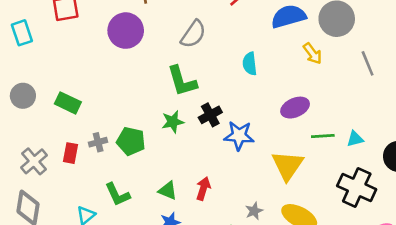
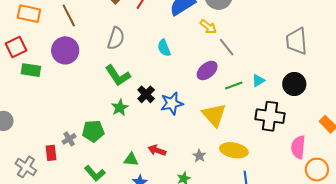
gray line: (368, 63) -> (227, 47), moved
green rectangle: (68, 103) -> (31, 70), moved
red arrow: (203, 189) -> (157, 150), turned -72

